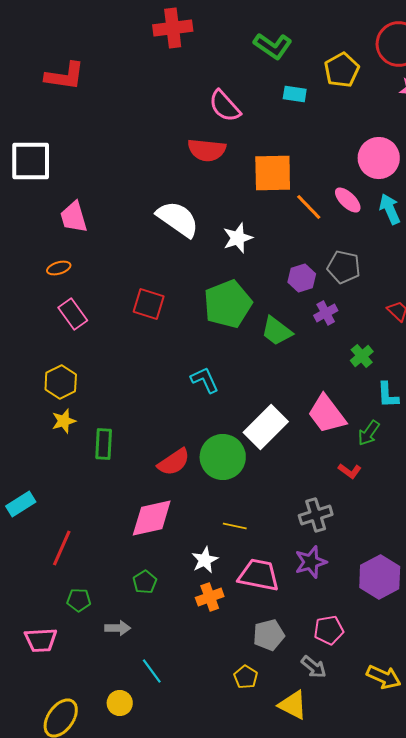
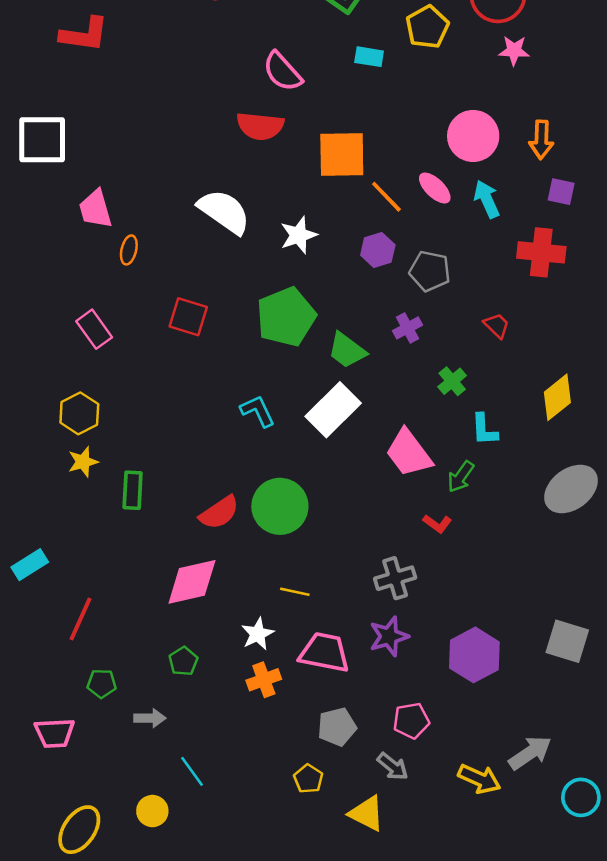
orange ellipse: (59, 268) -> (129, 250), moved, turned -60
purple hexagon: (302, 278) -> (378, 250), moved
white rectangle: (266, 427) -> (333, 410), moved

